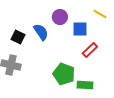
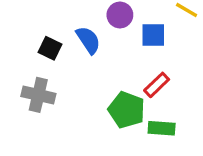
red rectangle: (90, 50) -> (157, 85), moved

